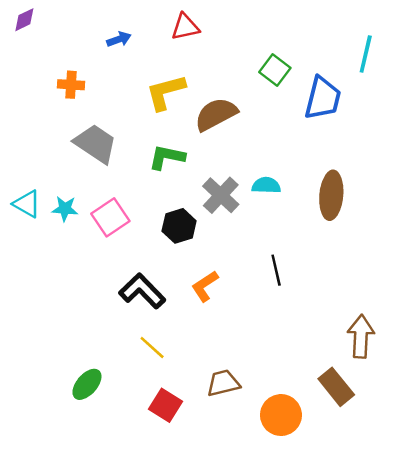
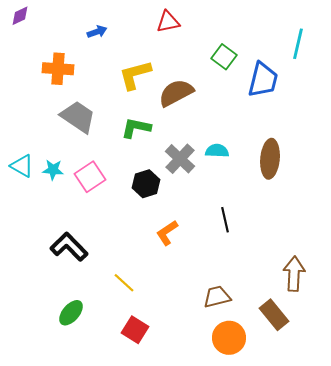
red triangle: (185, 27) -> (168, 22), moved
orange cross: (71, 85) -> (58, 69), size x1.4
black L-shape: (142, 291) -> (69, 247), moved
brown trapezoid: (223, 383) -> (217, 297), moved

